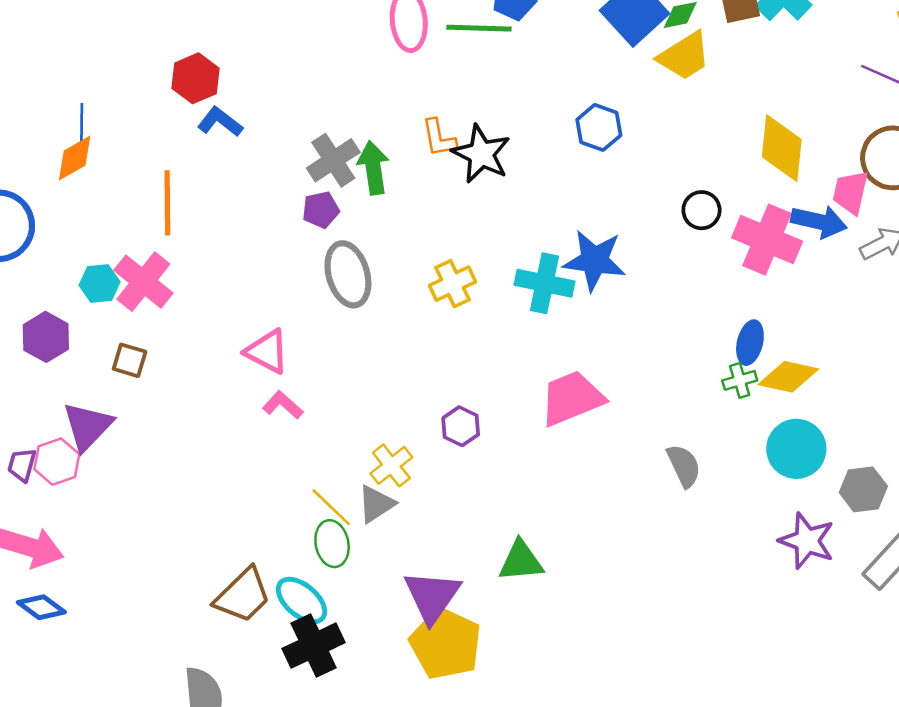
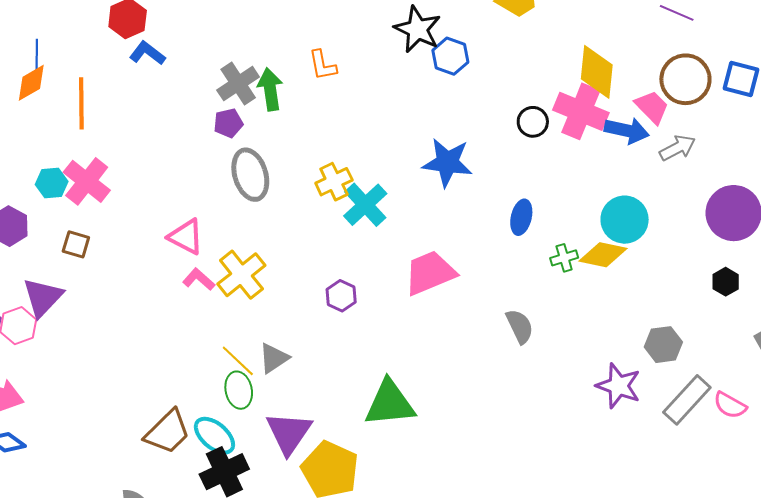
black star: (481, 154) -> (418, 29), moved
pink trapezoid: (850, 192) -> (652, 107), turned 123
orange line: (167, 203) -> (81, 103), moved
pink cross: (767, 240) -> (581, 111), moved
cyan cross: (544, 283) -> (365, 205), moved, turned 36
blue ellipse: (750, 343) -> (521, 217), moved
cyan circle: (796, 449) -> (625, 220), moved
yellow cross: (391, 465) -> (241, 275), moved, size x1.4
green triangle: (521, 561) -> (390, 403), size x1.4
purple triangle: (432, 596) -> (289, 433), moved

